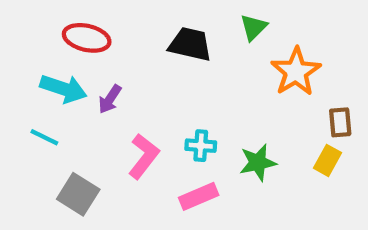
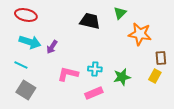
red ellipse: (87, 38) -> (26, 15), moved
orange star: (296, 72) -> (140, 34), turned -30
pink L-shape: (144, 156) -> (68, 74), turned -115
gray square: (78, 194) -> (26, 90), moved

